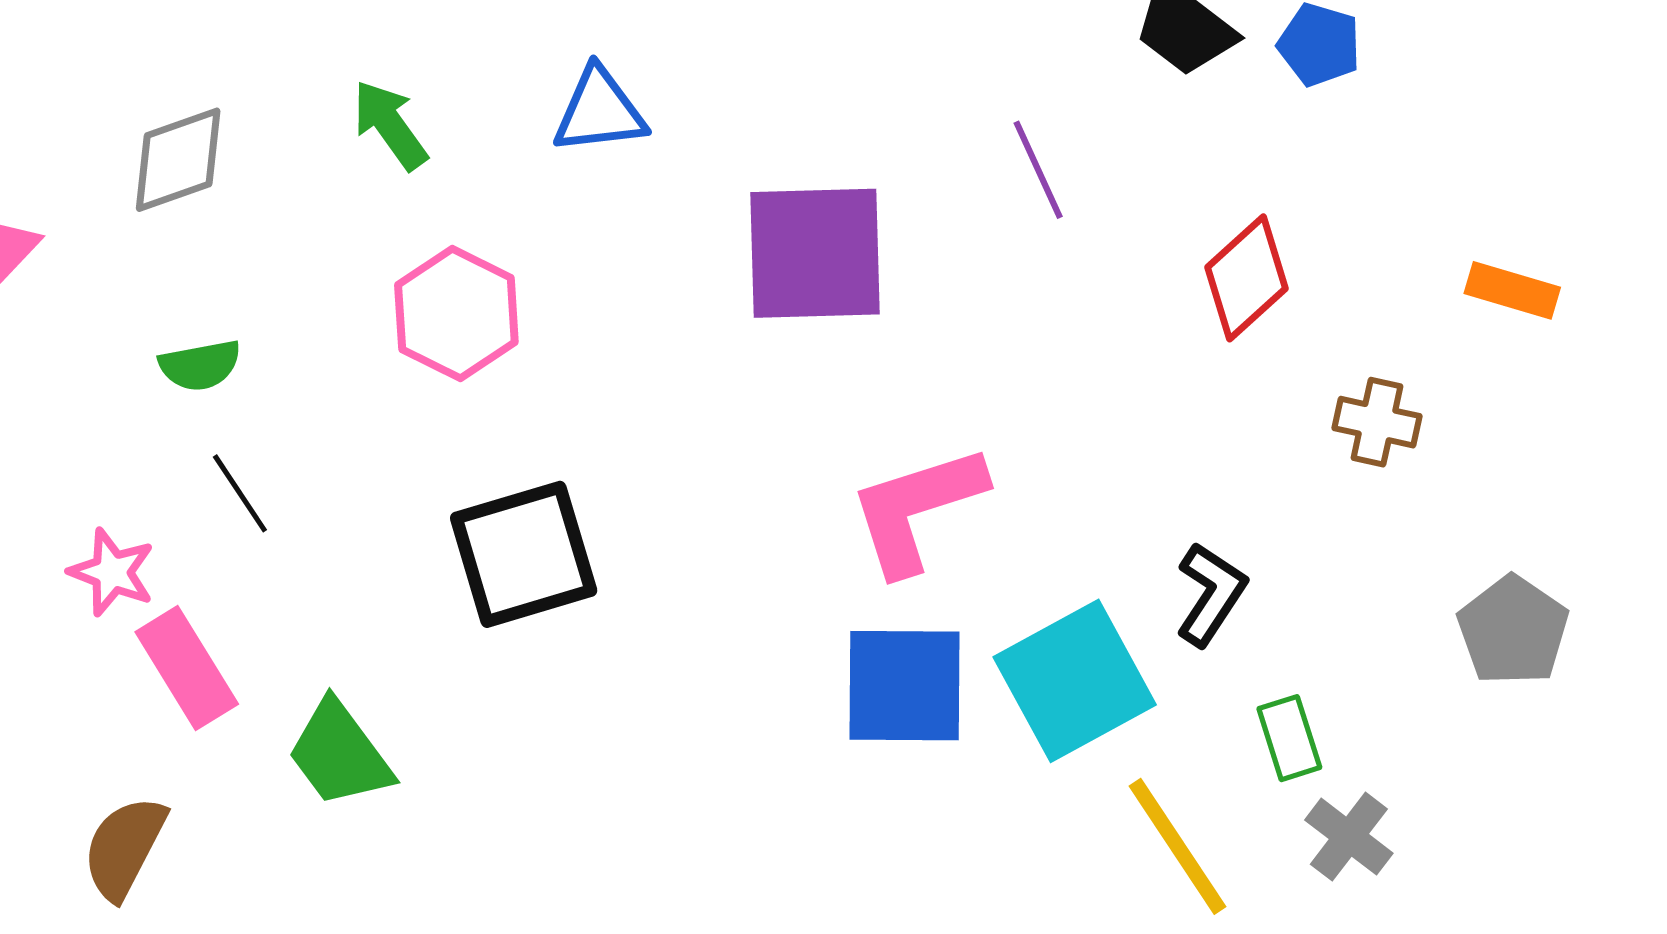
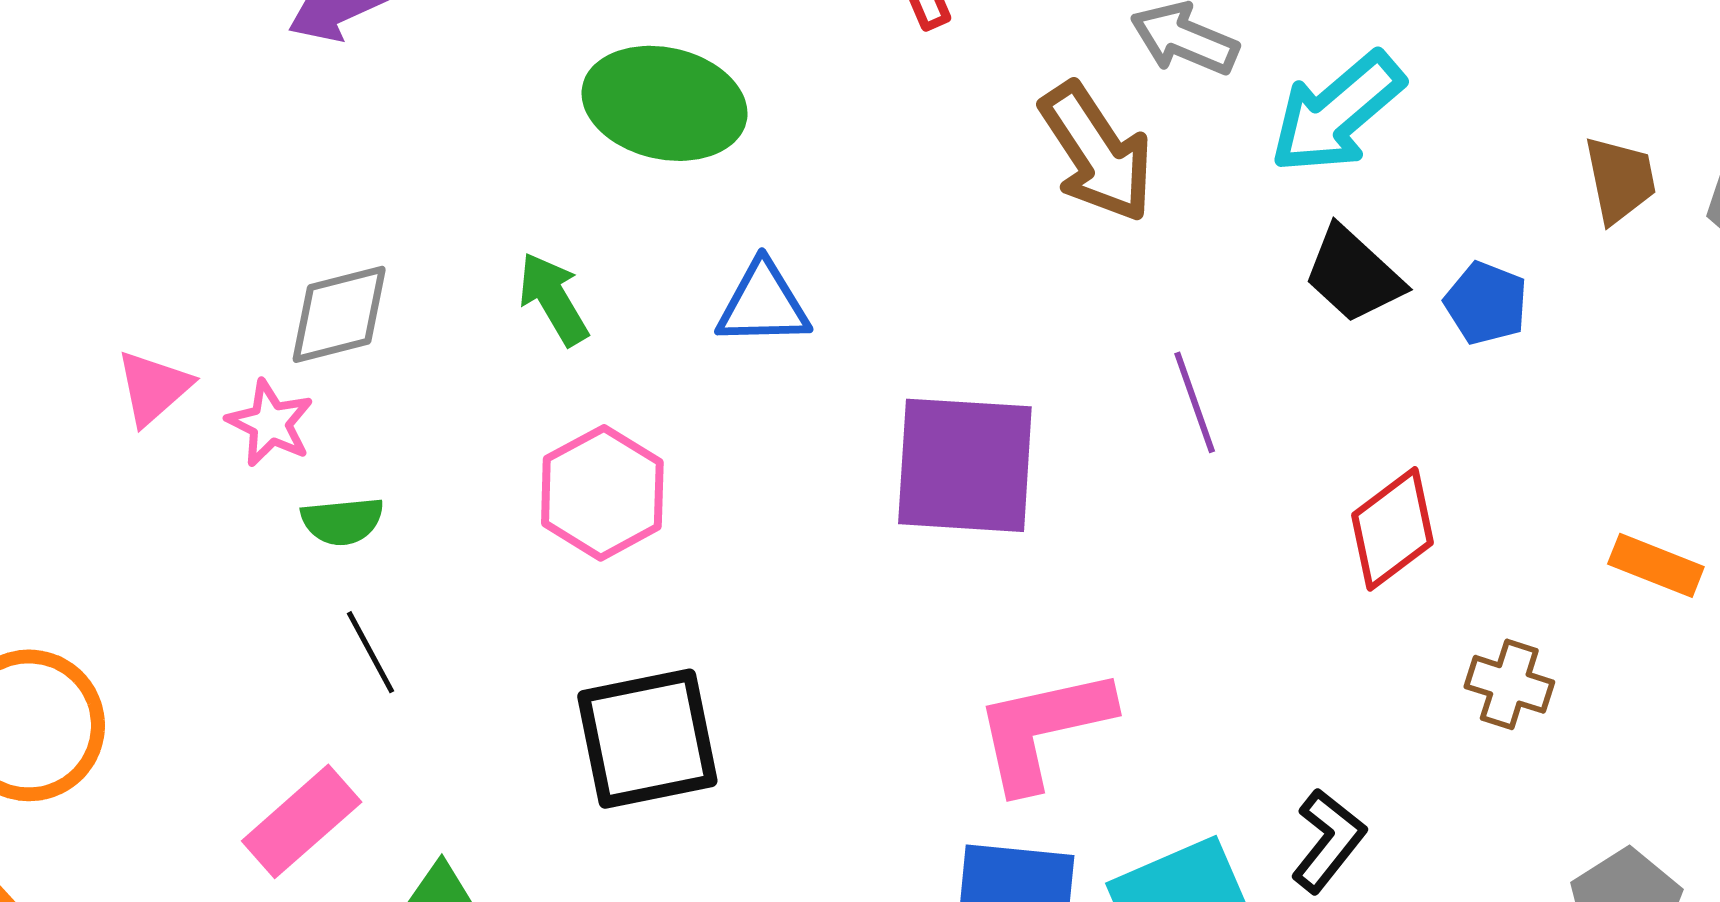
pink star: (112, 572) -> (270, 423), moved
pink rectangle: (187, 668) -> (302, 821), turned 75

